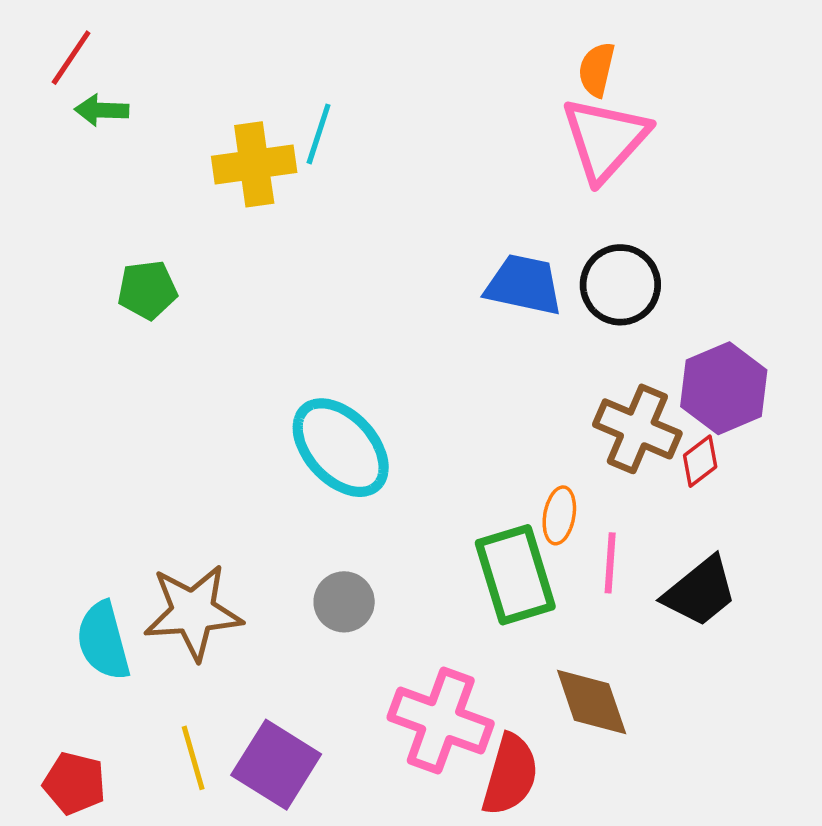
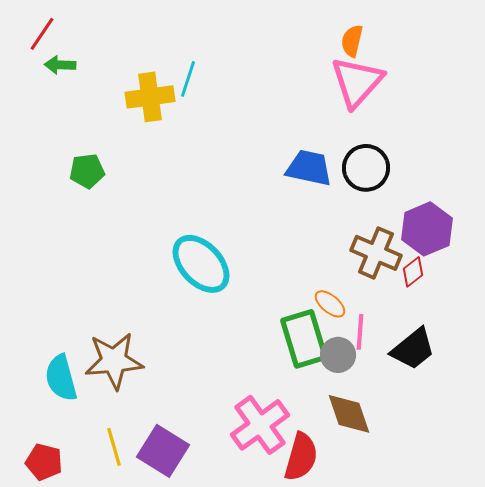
orange ellipse: (559, 515) -> (330, 304), turned -60
gray circle: (344, 602) -> (338, 355), moved
pink cross: (441, 721) -> (260, 425), turned 34

